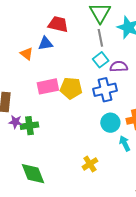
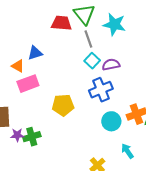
red trapezoid: (58, 24) -> (61, 23), moved
pink rectangle: (48, 86) -> (28, 84), moved
yellow pentagon: (71, 88) -> (63, 105), moved
cyan arrow: (125, 143) -> (127, 151), moved

